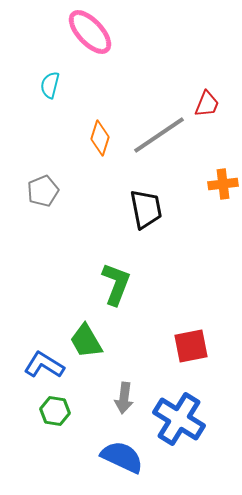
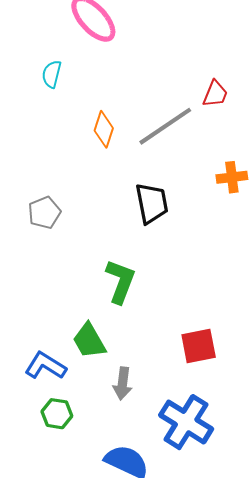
gray pentagon: (43, 191) -> (44, 213), moved
gray arrow: (124, 398) -> (123, 383), moved

